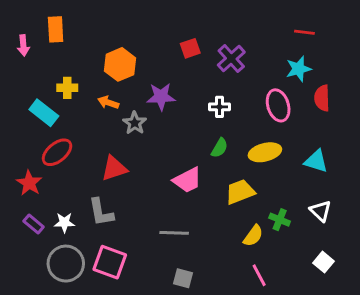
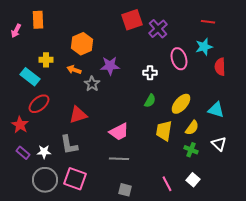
pink arrow: (23, 45) -> (16, 31), turned 32
red square: (190, 48) -> (132, 20), moved, size x1.5
purple cross: (231, 59) -> (158, 29), moved
pink ellipse: (278, 105) -> (179, 59), moved
yellow ellipse: (265, 152) -> (181, 104), turned -35
pink trapezoid: (187, 180) -> (119, 132), moved
yellow trapezoid: (240, 192) -> (164, 131), turned -60
yellow semicircle: (253, 236) -> (192, 128), moved
white square: (323, 262) -> (193, 180), moved
pink line: (259, 275) -> (167, 184), moved

